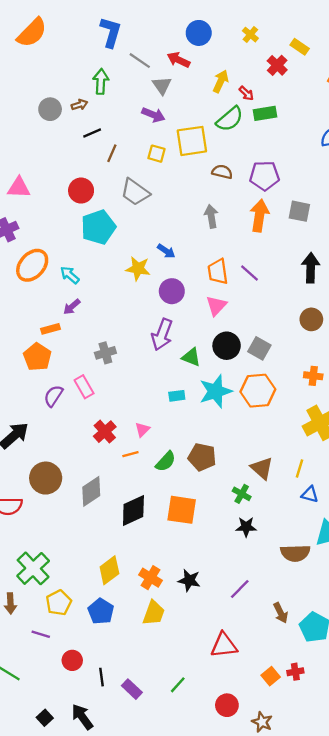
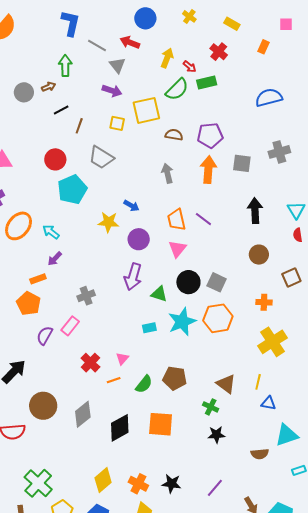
red cross: (277, 65) -> (219, 52), moved
pink rectangle: (84, 387) -> (70, 326), turned 72
brown semicircle: (295, 553) -> (260, 454), size x0.7

